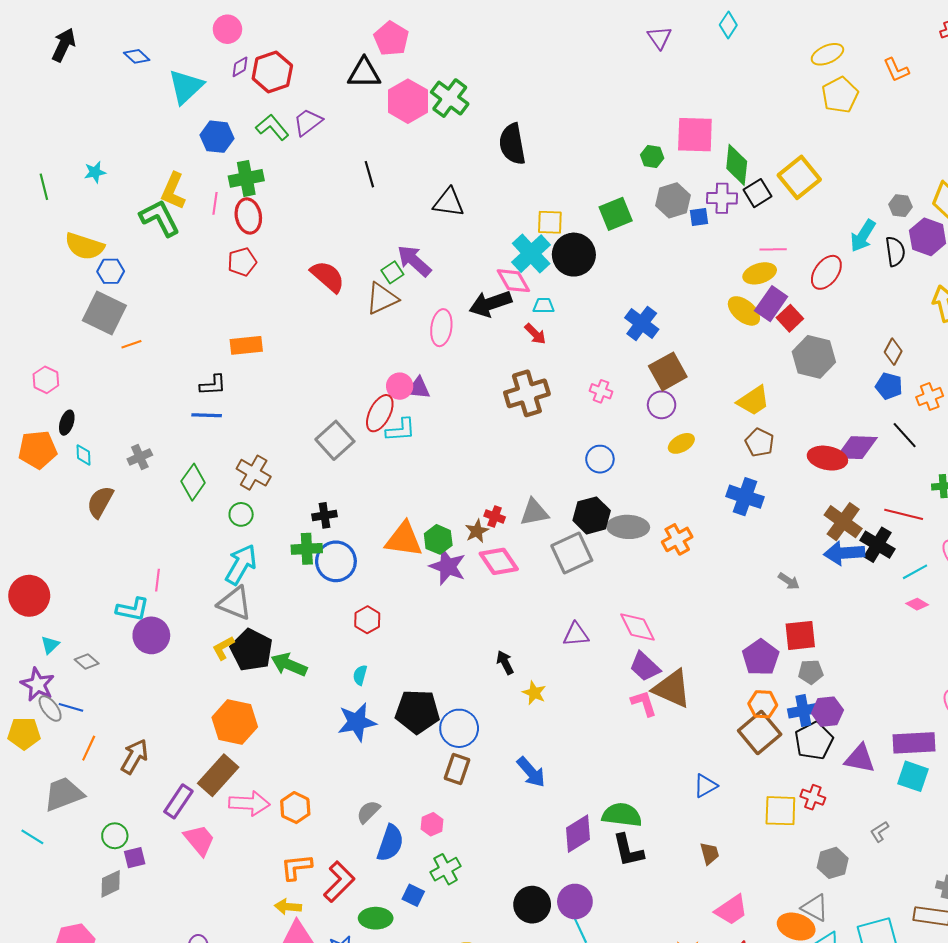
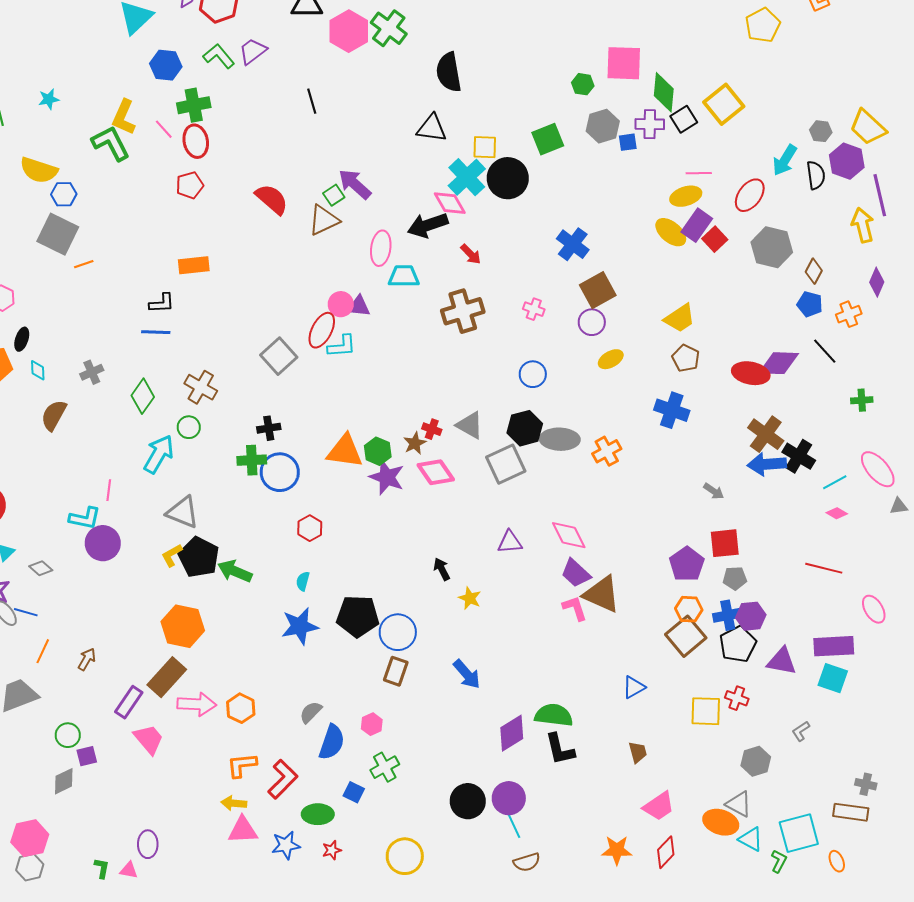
black triangle: (449, 202) -> (432, 128), moved
pink line: (215, 203) -> (164, 129), turned -50
cyan trapezoid: (544, 306) -> (404, 276), moved, size x1.5
gray hexagon: (814, 357) -> (772, 247), moved
gray triangle: (534, 512) -> (470, 425), turned 40
red line: (904, 514) -> (824, 568), moved
cyan arrow: (241, 564) -> (159, 454), moved
brown arrow: (135, 756) -> (87, 659), size x0.7

